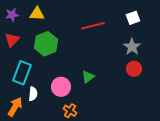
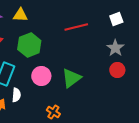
green triangle: (88, 77) -> (71, 78), size x1.5
pink circle: (61, 87) -> (41, 76), moved

